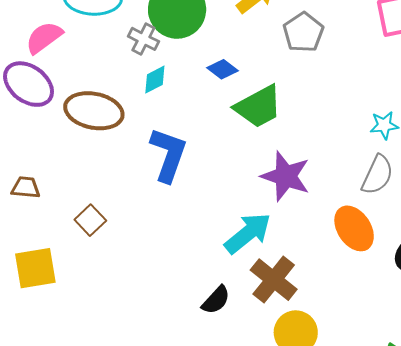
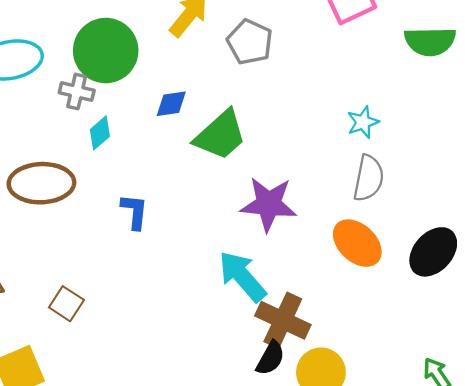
blue diamond: (223, 69) -> (171, 104), turned -32
blue L-shape: (168, 155) -> (135, 211), size x0.6
cyan arrow: (248, 233) -> (242, 276), turned -78
black semicircle: (216, 300) -> (270, 358), moved

